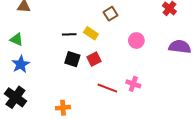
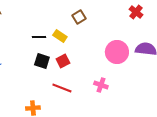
pink circle: (136, 41) -> (117, 52), moved, size x1.5
red line: (107, 88) -> (62, 88), moved

